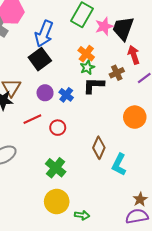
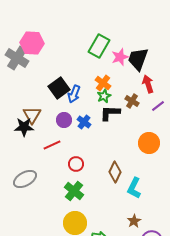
blue arrow: (44, 34) -> (74, 94), moved, size x0.7
brown cross: (117, 73) -> (132, 101), turned -32
red circle: (58, 128) -> (76, 164), moved
brown star: (140, 199) -> (134, 221), moved

